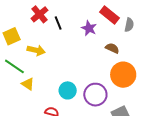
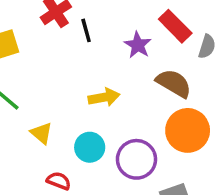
brown semicircle: (112, 48) -> (174, 83), size x1.5
yellow arrow: (36, 50) -> (104, 97), moved, turned -30
yellow triangle: (28, 84) -> (41, 133), moved

